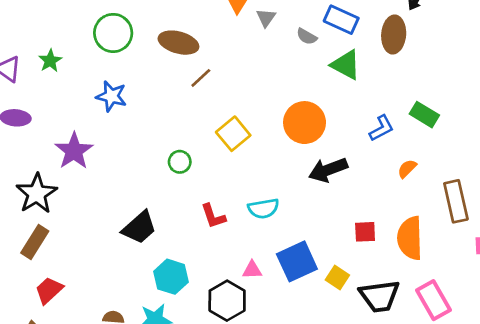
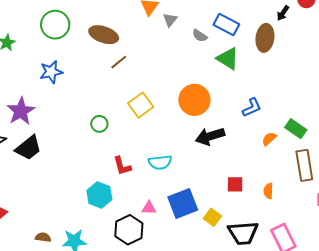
blue star: (111, 96) -> (51, 72), turned -30
green rectangle: (424, 115) -> (296, 129), moved
black trapezoid: (139, 228) -> (28, 148), moved
orange semicircle: (410, 238) -> (268, 191), size x0.5
cyan hexagon: (171, 277) -> (99, 195), moved

